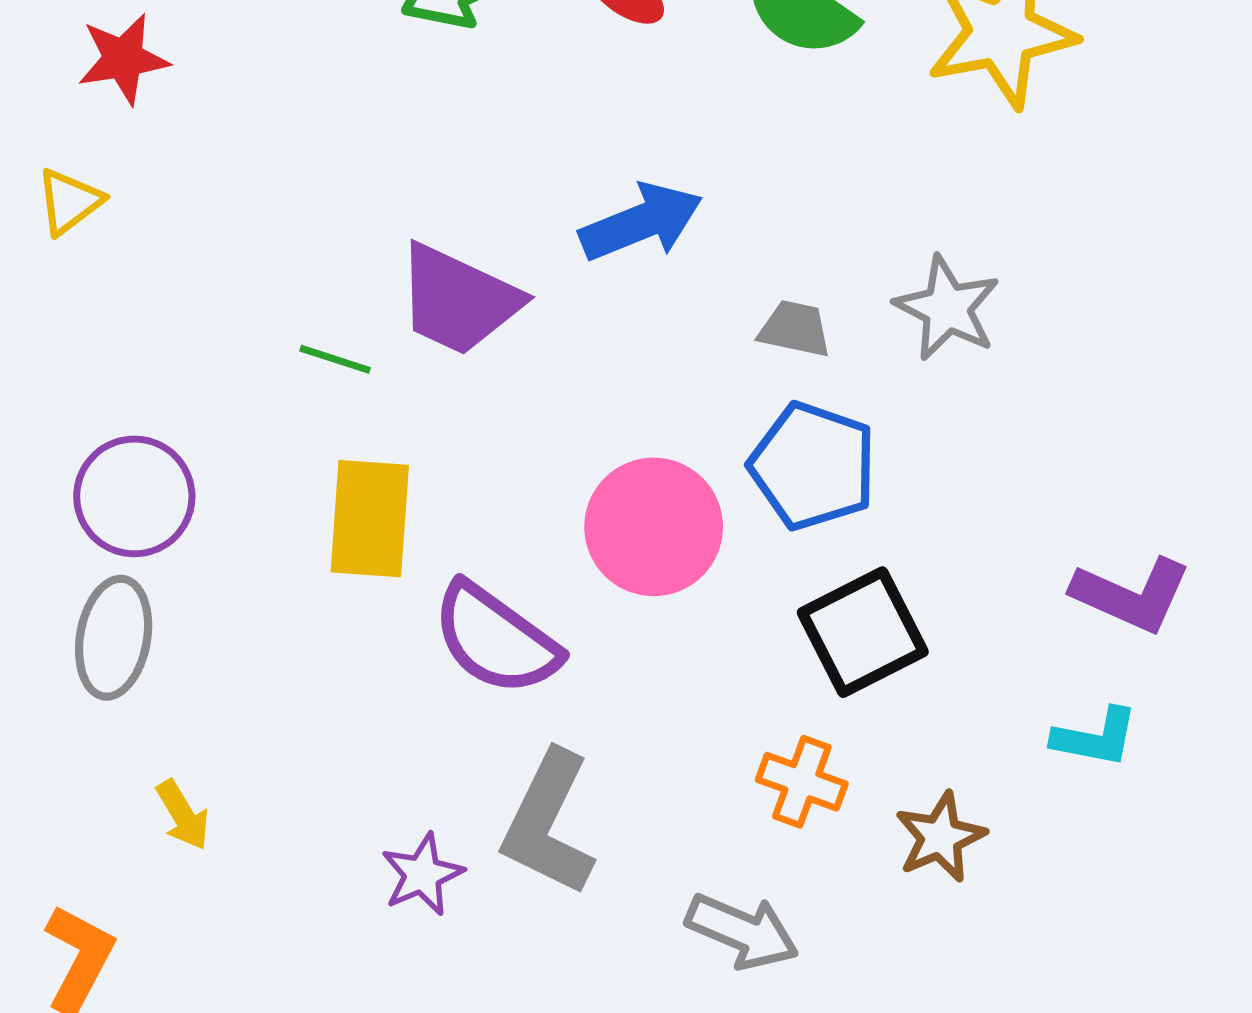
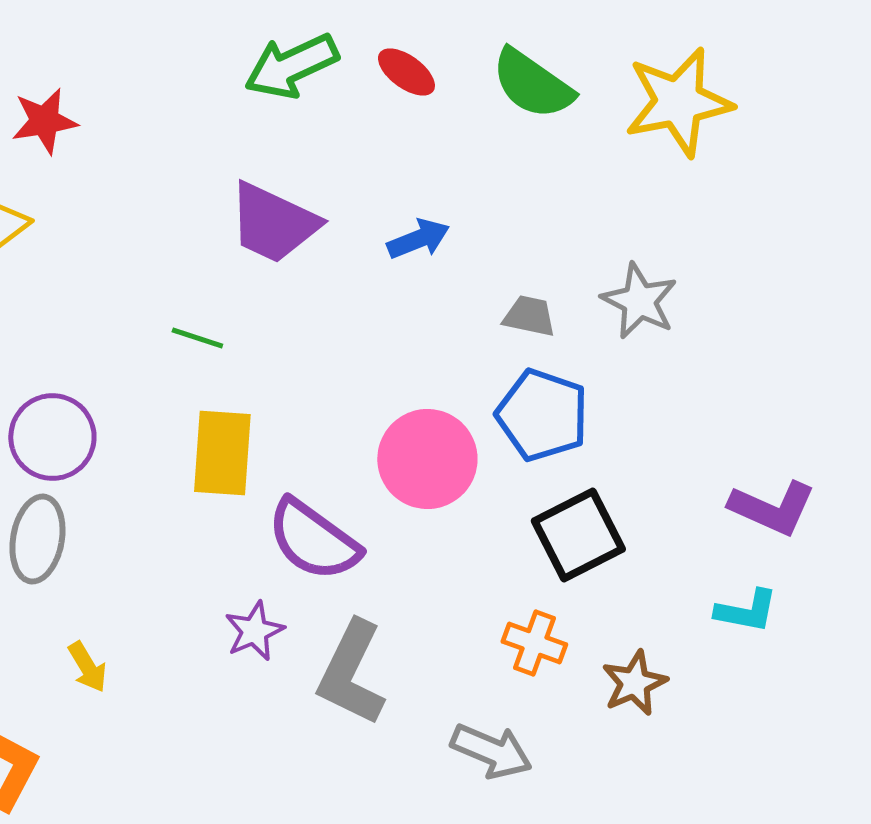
blue arrow: (641, 222) -> (418, 239), size x0.7
purple trapezoid: (458, 300) -> (273, 223), moved
purple star: (422, 874) -> (254, 631), moved

